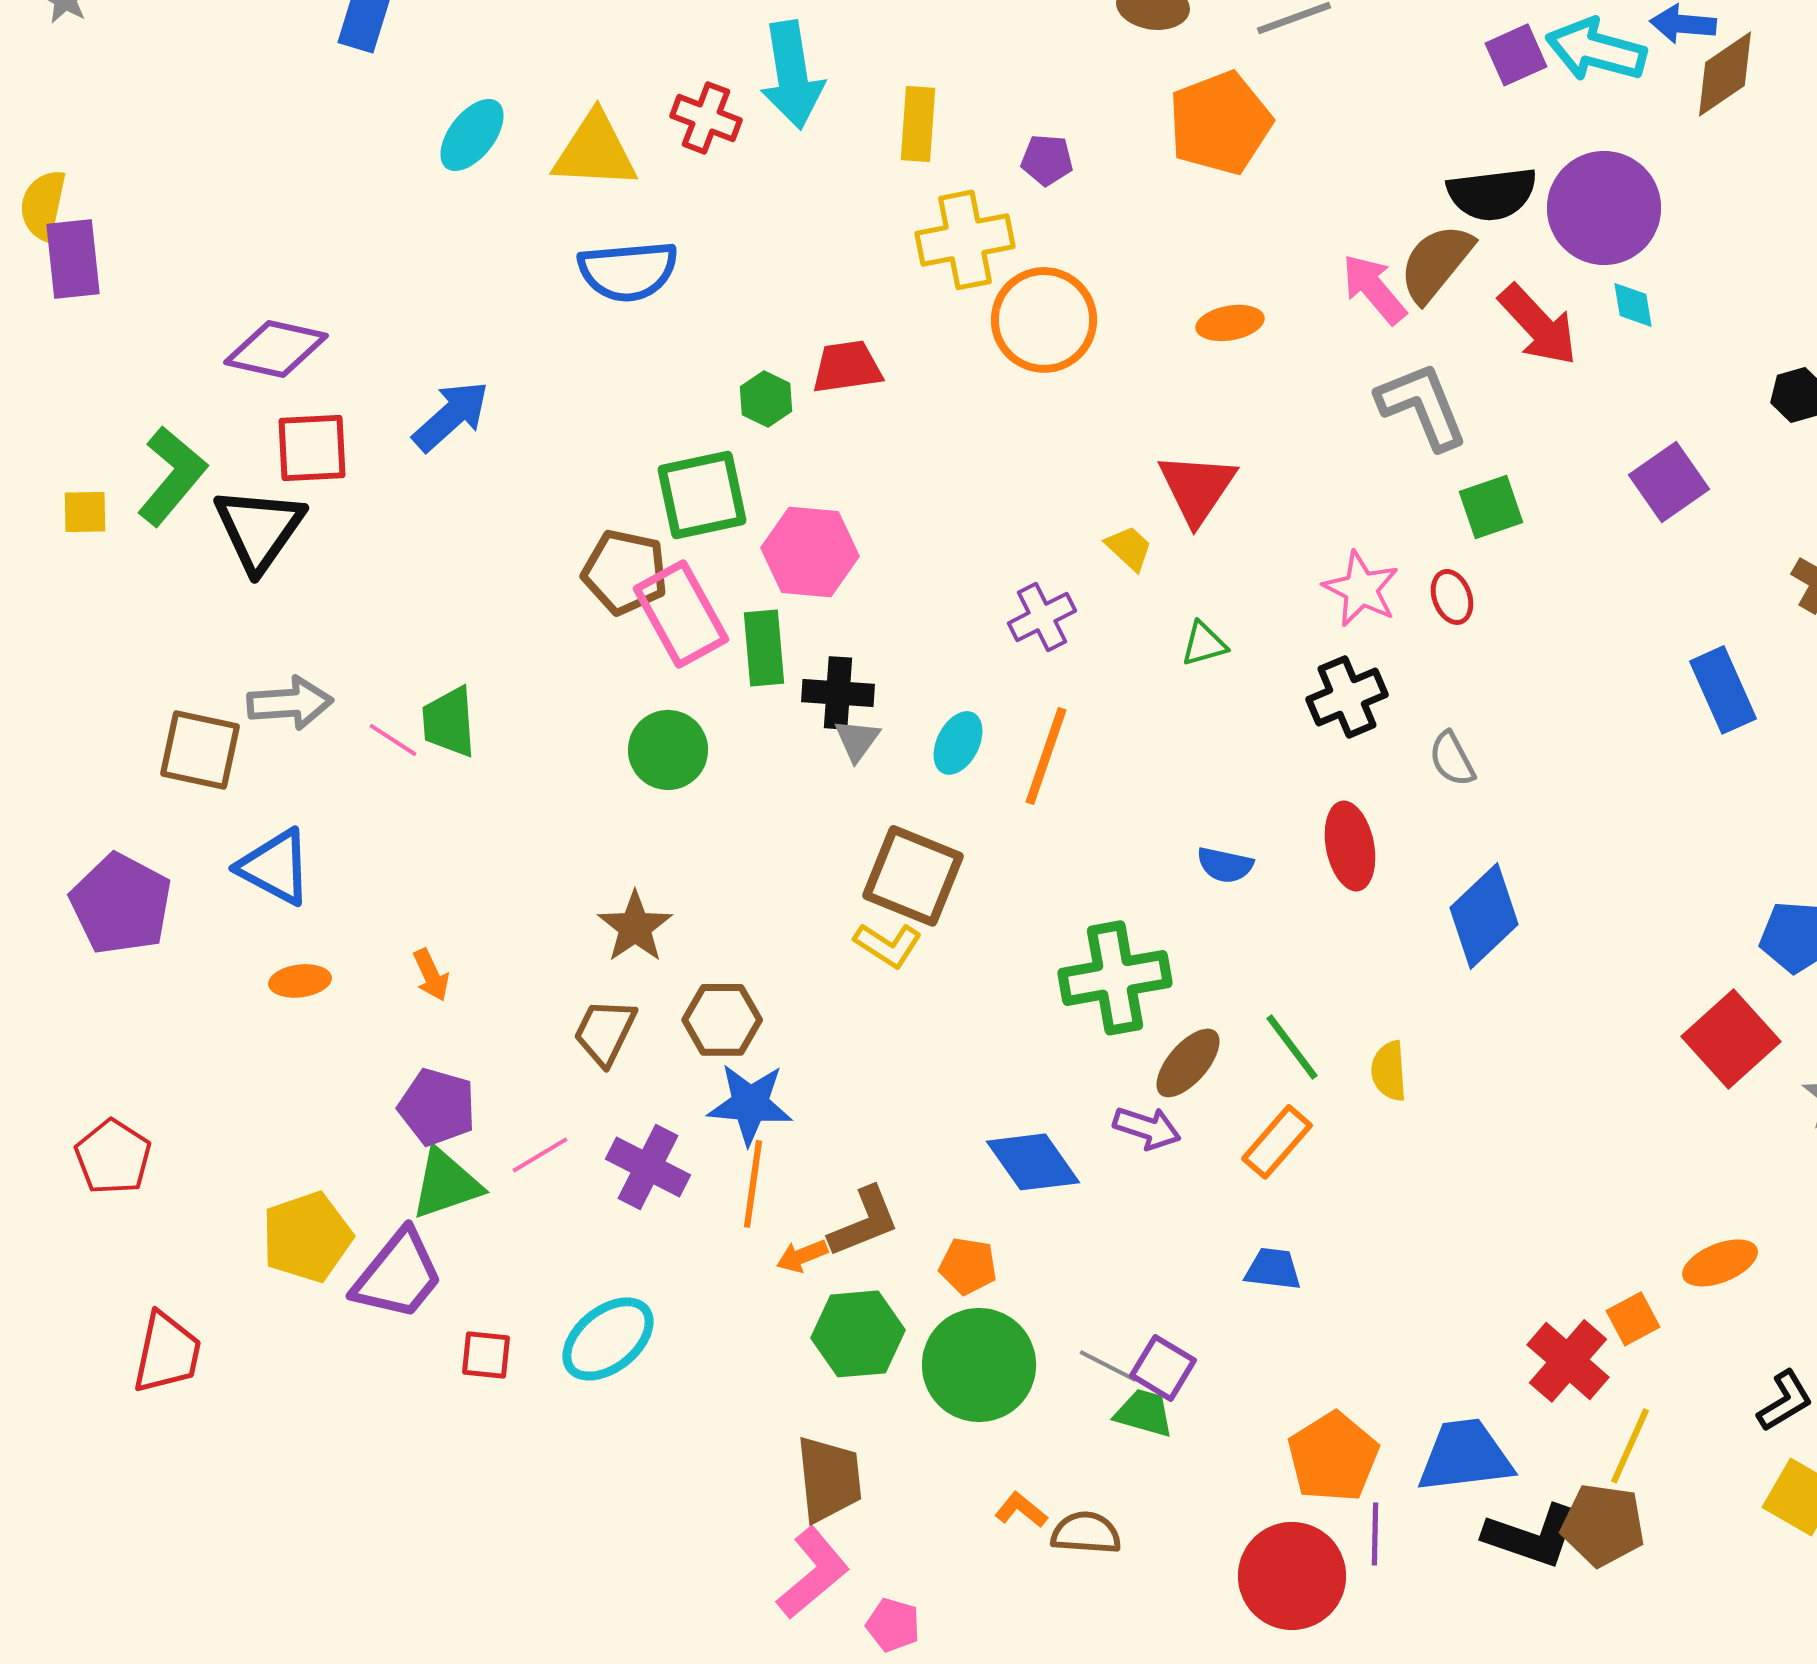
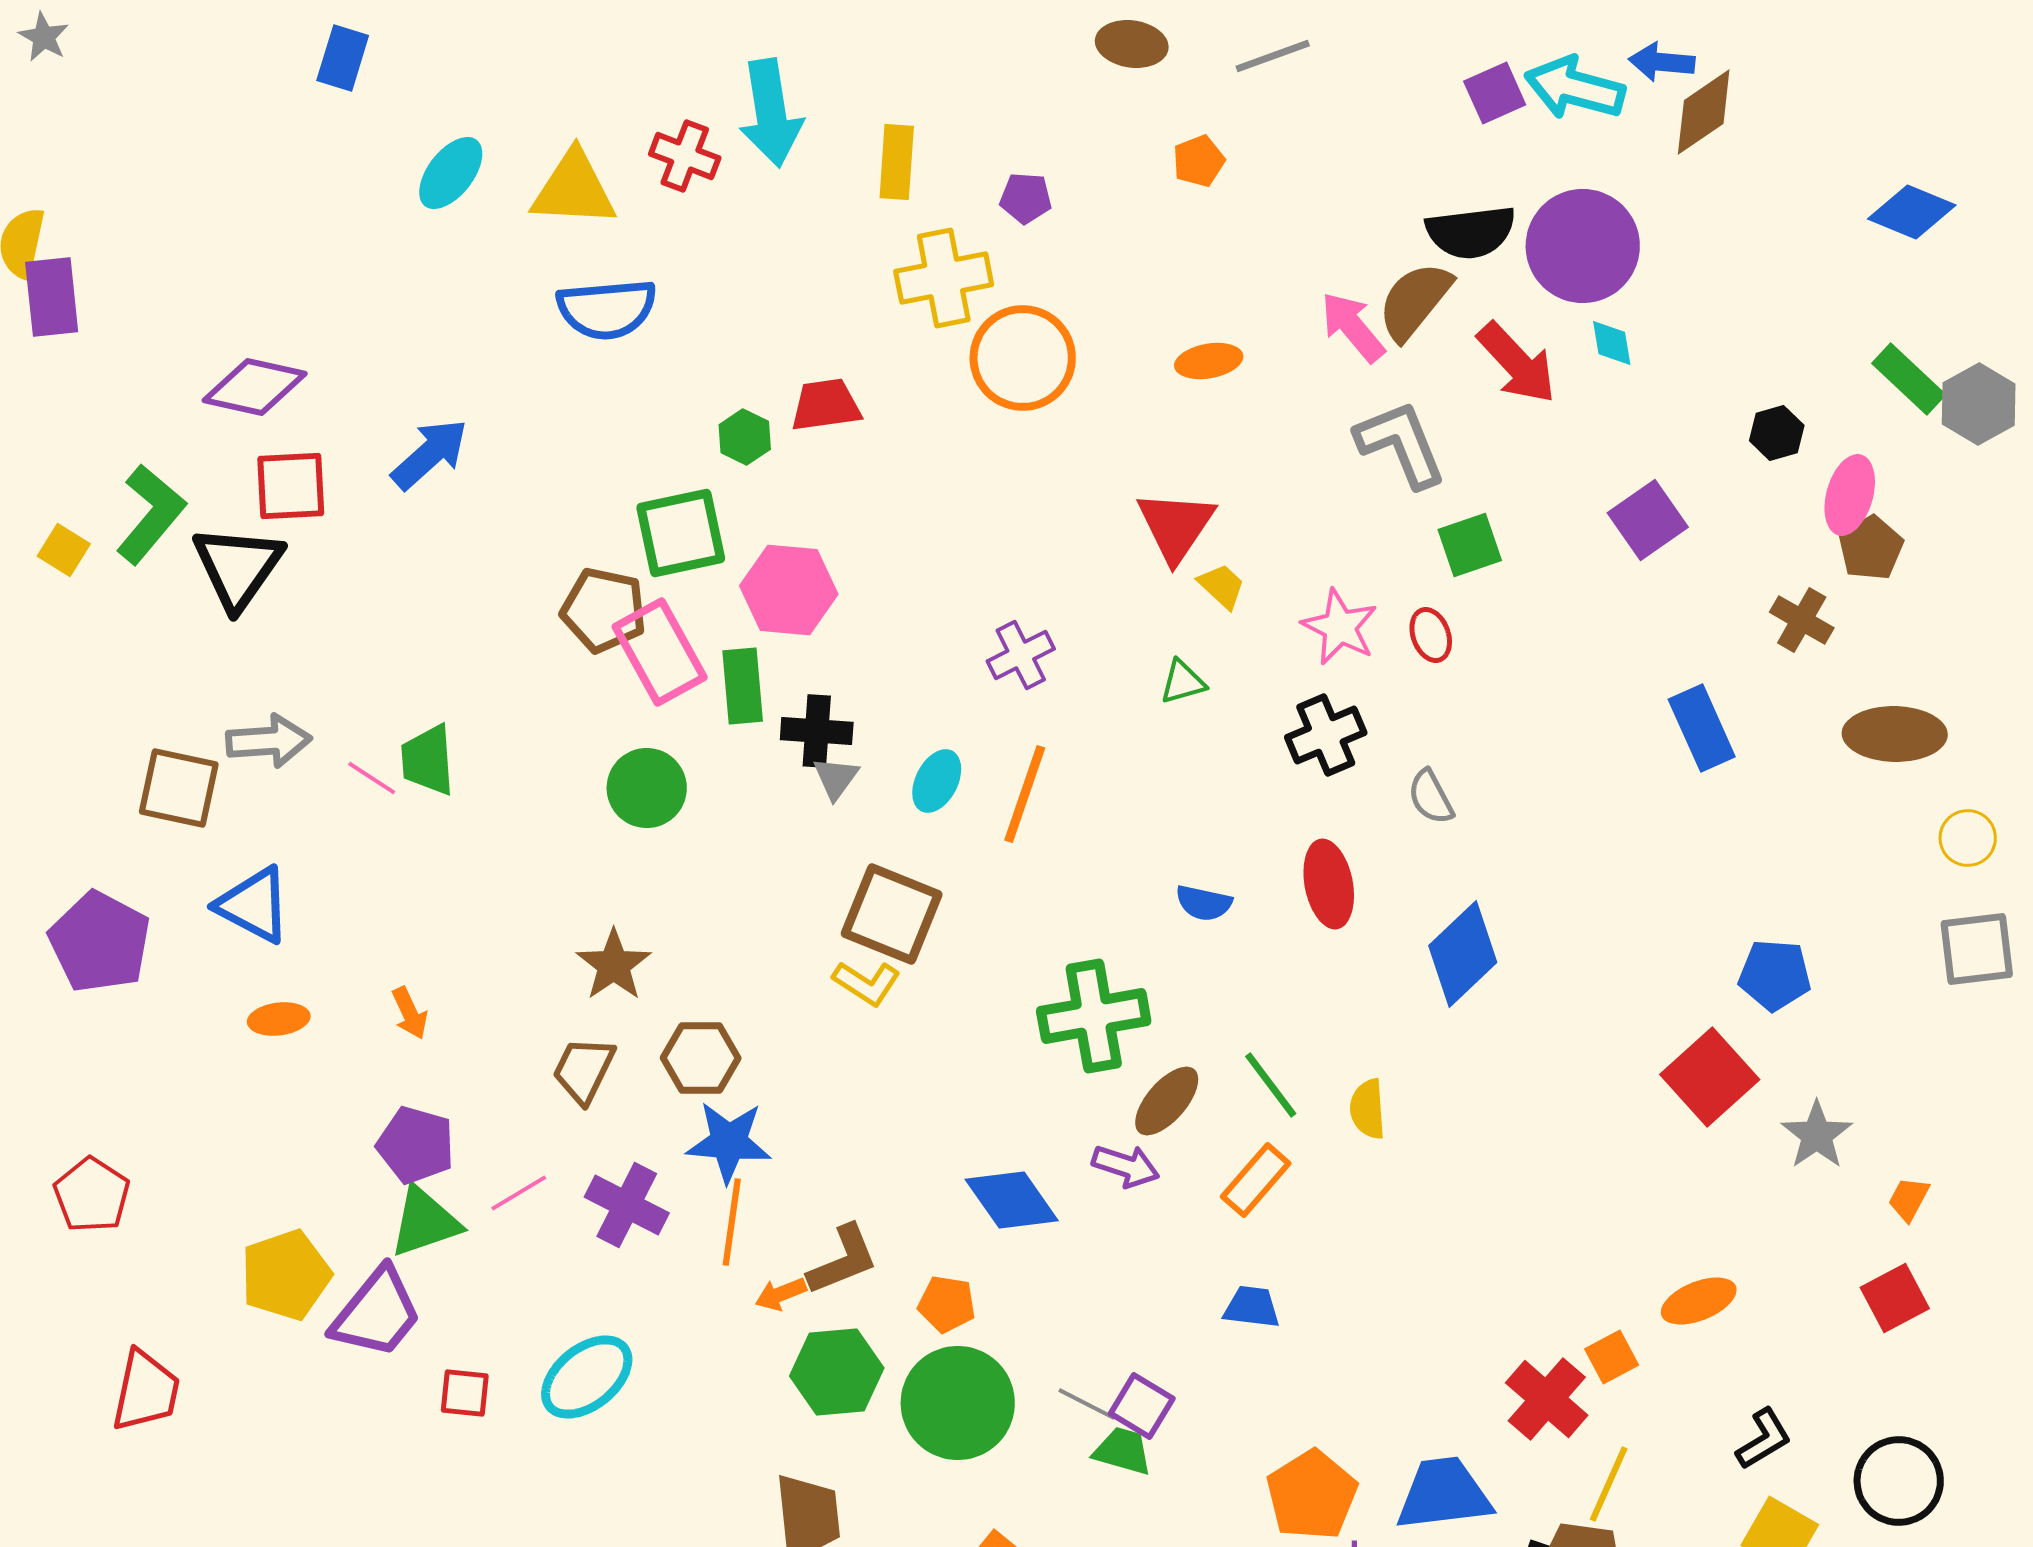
orange pentagon: (1220, 123) -> (1199, 161), size x0.5
yellow square: (85, 512) -> (64, 550), turned 33
yellow trapezoid: (1129, 548) -> (1222, 586), moved

